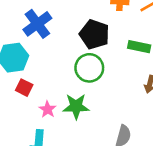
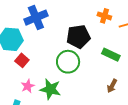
black pentagon: (94, 34) -> (78, 37), turned 30
red square: (24, 88) -> (22, 60), moved

